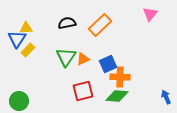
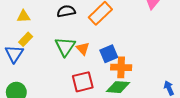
blue triangle: (17, 39) -> (14, 54), moved
orange triangle: (83, 59) -> (83, 49), turned -48

